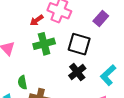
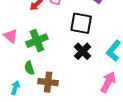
green cross: (44, 44) -> (37, 41), moved

